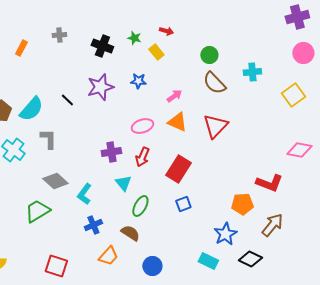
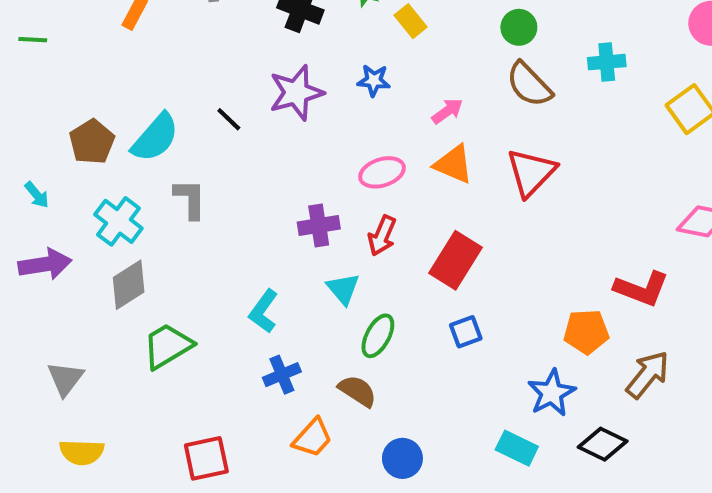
gray diamond: (55, 181) -> (129, 285), moved, turned -75
red square: (56, 266) -> (206, 458), turned -30

